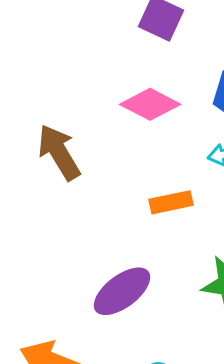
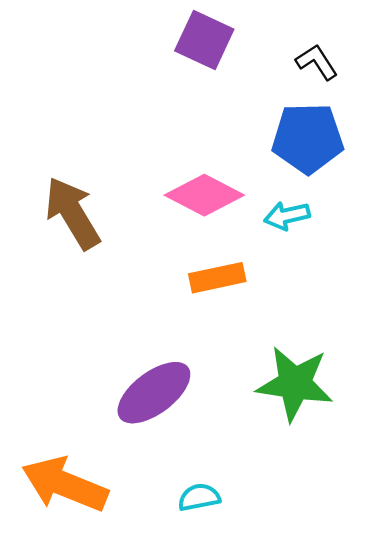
pink diamond: (150, 104) -> (204, 195), moved

